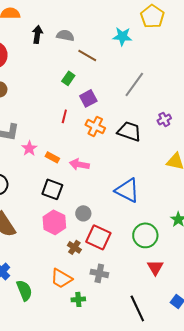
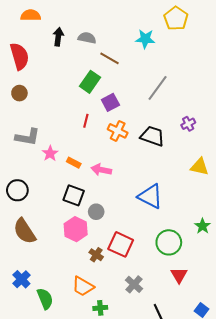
green rectangle: (68, 78) -> (90, 82), size x1.5
gray circle: (83, 213) -> (96, 212), moved
gray cross: (99, 273) -> (134, 284), moved, turned 30

